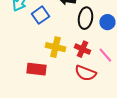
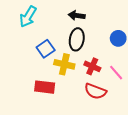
blue square: (40, 15) -> (46, 49), moved
black ellipse: (85, 18) -> (77, 39), moved

